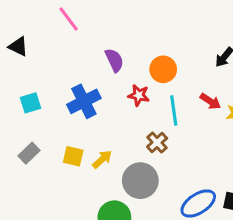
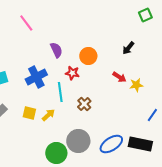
cyan line: (174, 110) -> (60, 92), moved
gray circle: (140, 181) -> (78, 141), moved

